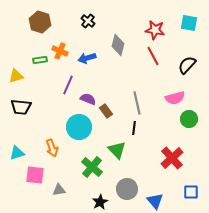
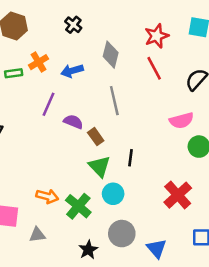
red star: (155, 30) -> (157, 36), turned -30
orange cross: (60, 51) -> (39, 62), turned 35
gray line: (137, 103) -> (114, 101), moved
cyan circle: (79, 127) -> (113, 194), moved, size x0.7
orange arrow: (52, 148) -> (47, 196), moved, turned -54
green triangle: (117, 150) -> (99, 166), moved

